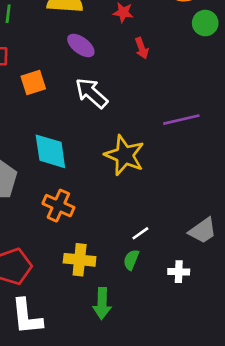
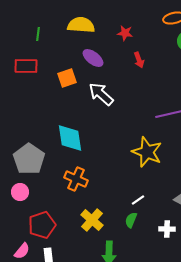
orange square: (33, 83) -> (67, 78), moved
yellow star: (125, 155) -> (147, 152), moved
yellow cross: (80, 260) -> (92, 220), turned 35

